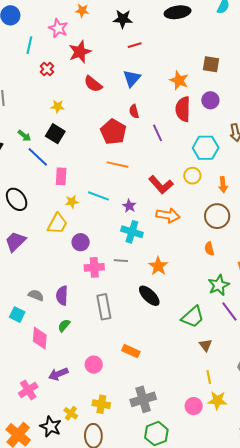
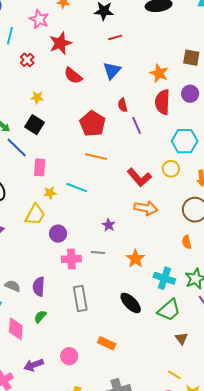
red semicircle: (134, 111) -> (123, 105), moved
purple star: (129, 206) -> (109, 225), moved
cyan cross: (132, 232) -> (164, 278), moved
black ellipse: (149, 296) -> (131, 303), moved
yellow line: (209, 377) -> (174, 375), moved, turned -48

